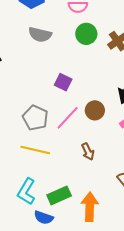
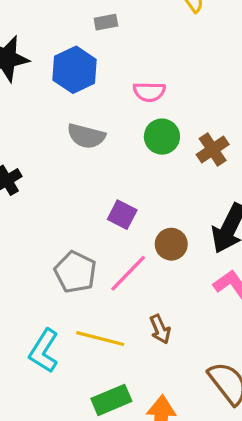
brown circle: (95, 110) -> (171, 244), moved
yellow line: (35, 150) -> (100, 339), moved
cyan L-shape: (26, 191) -> (44, 351), moved

